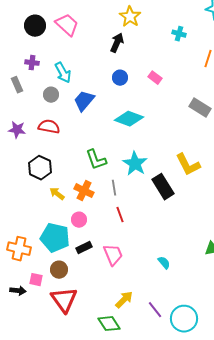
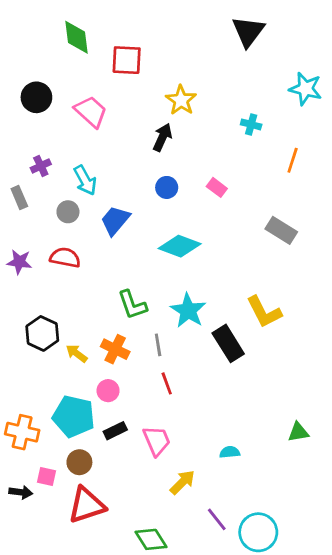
black circle: (35, 26) -> (36, 97), moved
purple cross: (32, 63) -> (41, 166), turned -32
black hexagon: (40, 168) -> (42, 333), moved
cyan semicircle: (164, 263) -> (230, 452), turned -56
red triangle: (64, 300) -> (87, 505), turned 48
yellow arrow: (124, 300) -> (182, 482), moved

